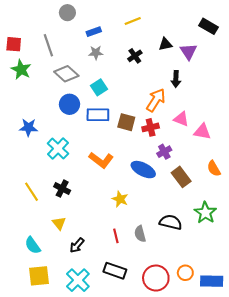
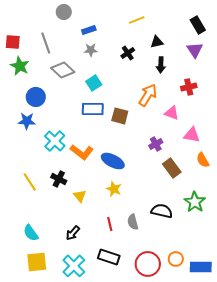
yellow line: (133, 21) -> (137, 20), moved
black rectangle: (209, 26) -> (198, 25), turned 30
purple triangle: (189, 52) -> (195, 50), moved
black arrow: (176, 79) -> (161, 65), moved
blue circle: (70, 104) -> (36, 97), moved
red cross: (151, 127) -> (189, 87), moved
pink triangle: (202, 132) -> (192, 135), moved
orange L-shape: (101, 160) -> (82, 152), moved
blue ellipse: (143, 170) -> (113, 161), moved
yellow triangle: (59, 223) -> (80, 196), moved

